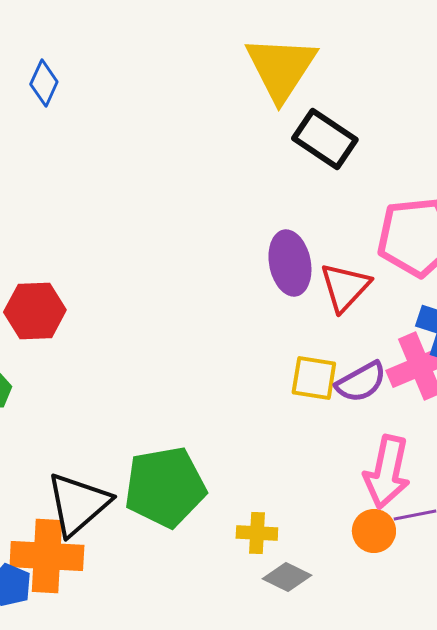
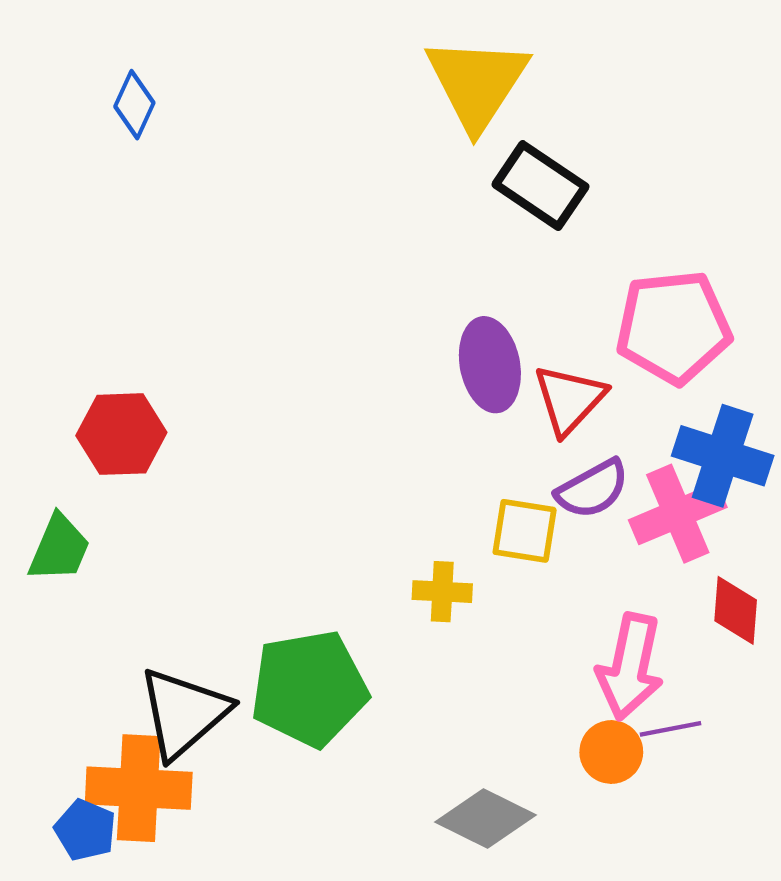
purple semicircle: (361, 382) -> (592, 489), moved
yellow cross: (257, 533) -> (442, 592), moved
gray diamond: (287, 577) -> (486, 818), size x1.4

